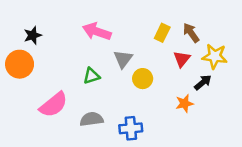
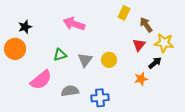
yellow rectangle: (162, 33) -> (124, 13), moved
gray triangle: (123, 59) -> (85, 60), moved
green triangle: (92, 76) -> (60, 55), moved

